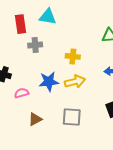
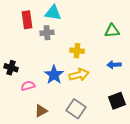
gray cross: (35, 45) -> (47, 33), moved
blue star: (49, 82) -> (54, 75), turned -30
gray square: (72, 117) -> (76, 109), turned 30

